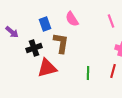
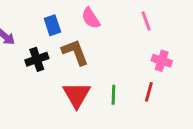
brown L-shape: (61, 43) -> (75, 52), turned -30
red triangle: (47, 68) -> (77, 95), moved, turned -45

